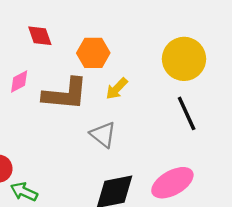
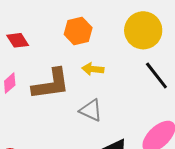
orange hexagon: (93, 53) -> (78, 31), moved
yellow arrow: (117, 89) -> (93, 69), turned 65

